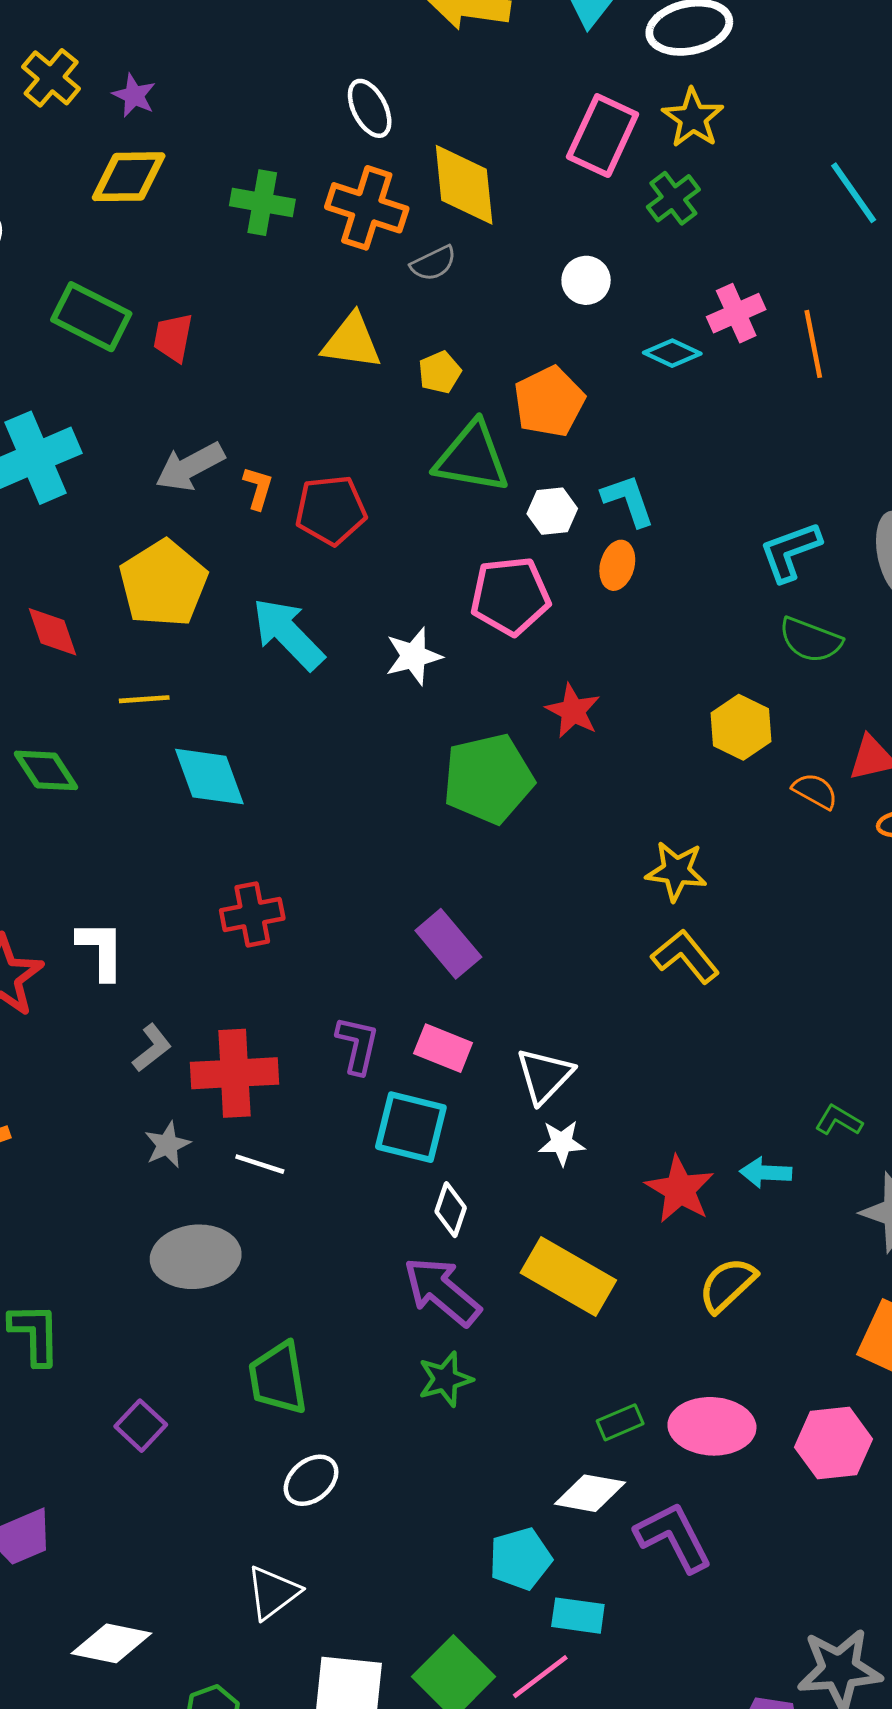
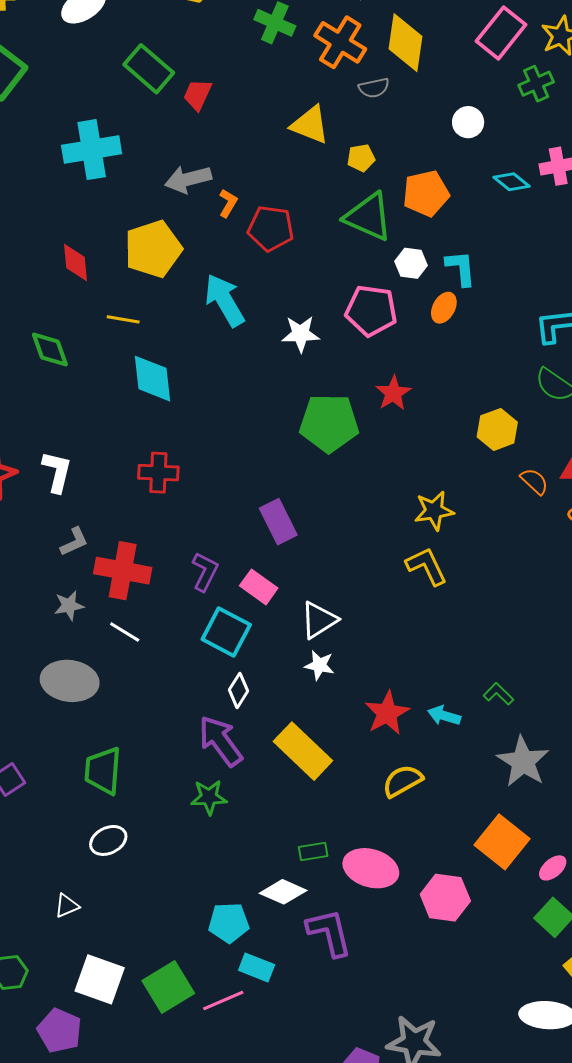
yellow star: (676, 871) -> (434, 511), turned -30
white triangle: (273, 1592) -> (67, 906), size x0.7

